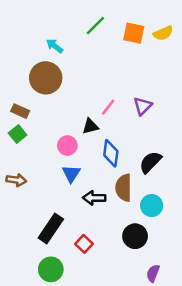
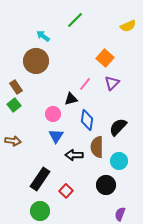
orange square: (134, 33) -> (105, 58), moved, turned 30
brown rectangle: (20, 111) -> (16, 87), turned 32

